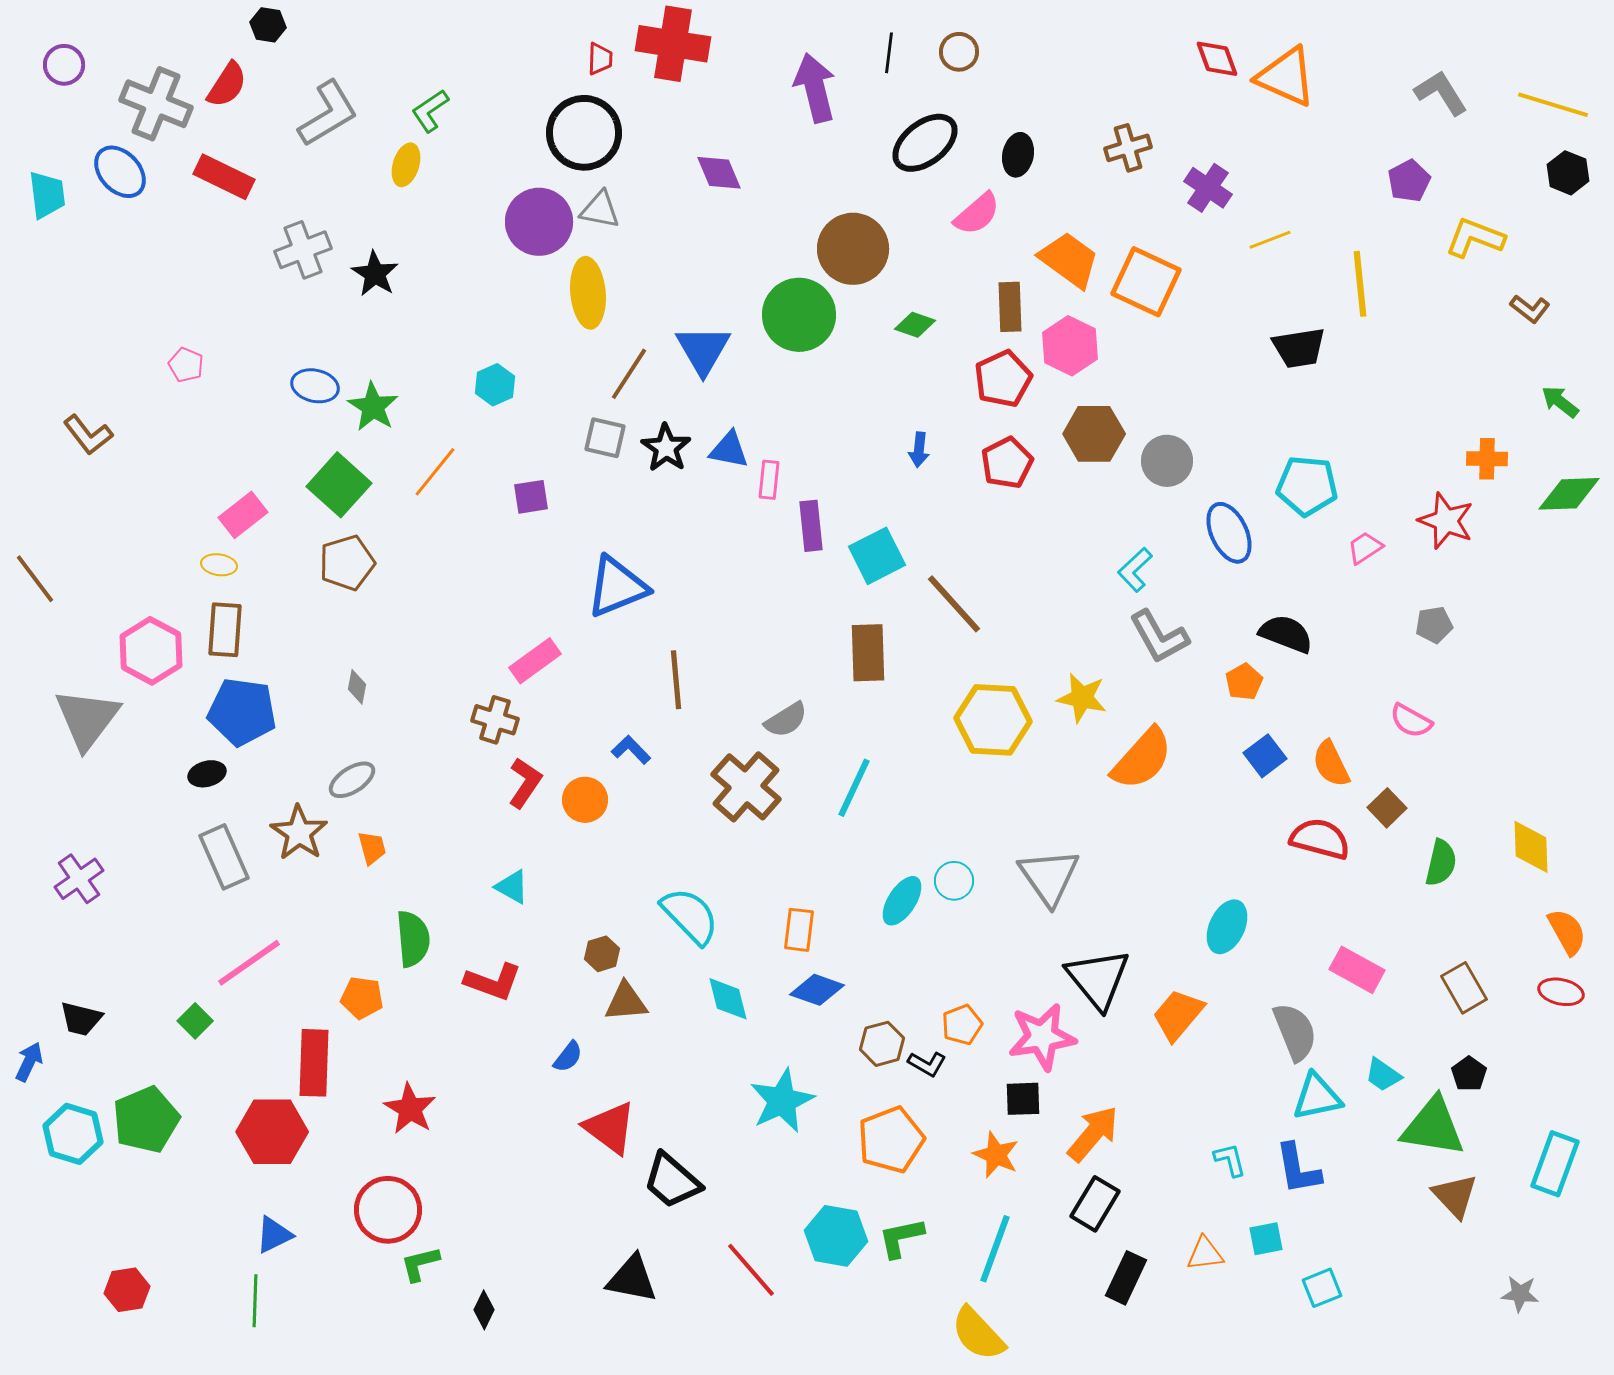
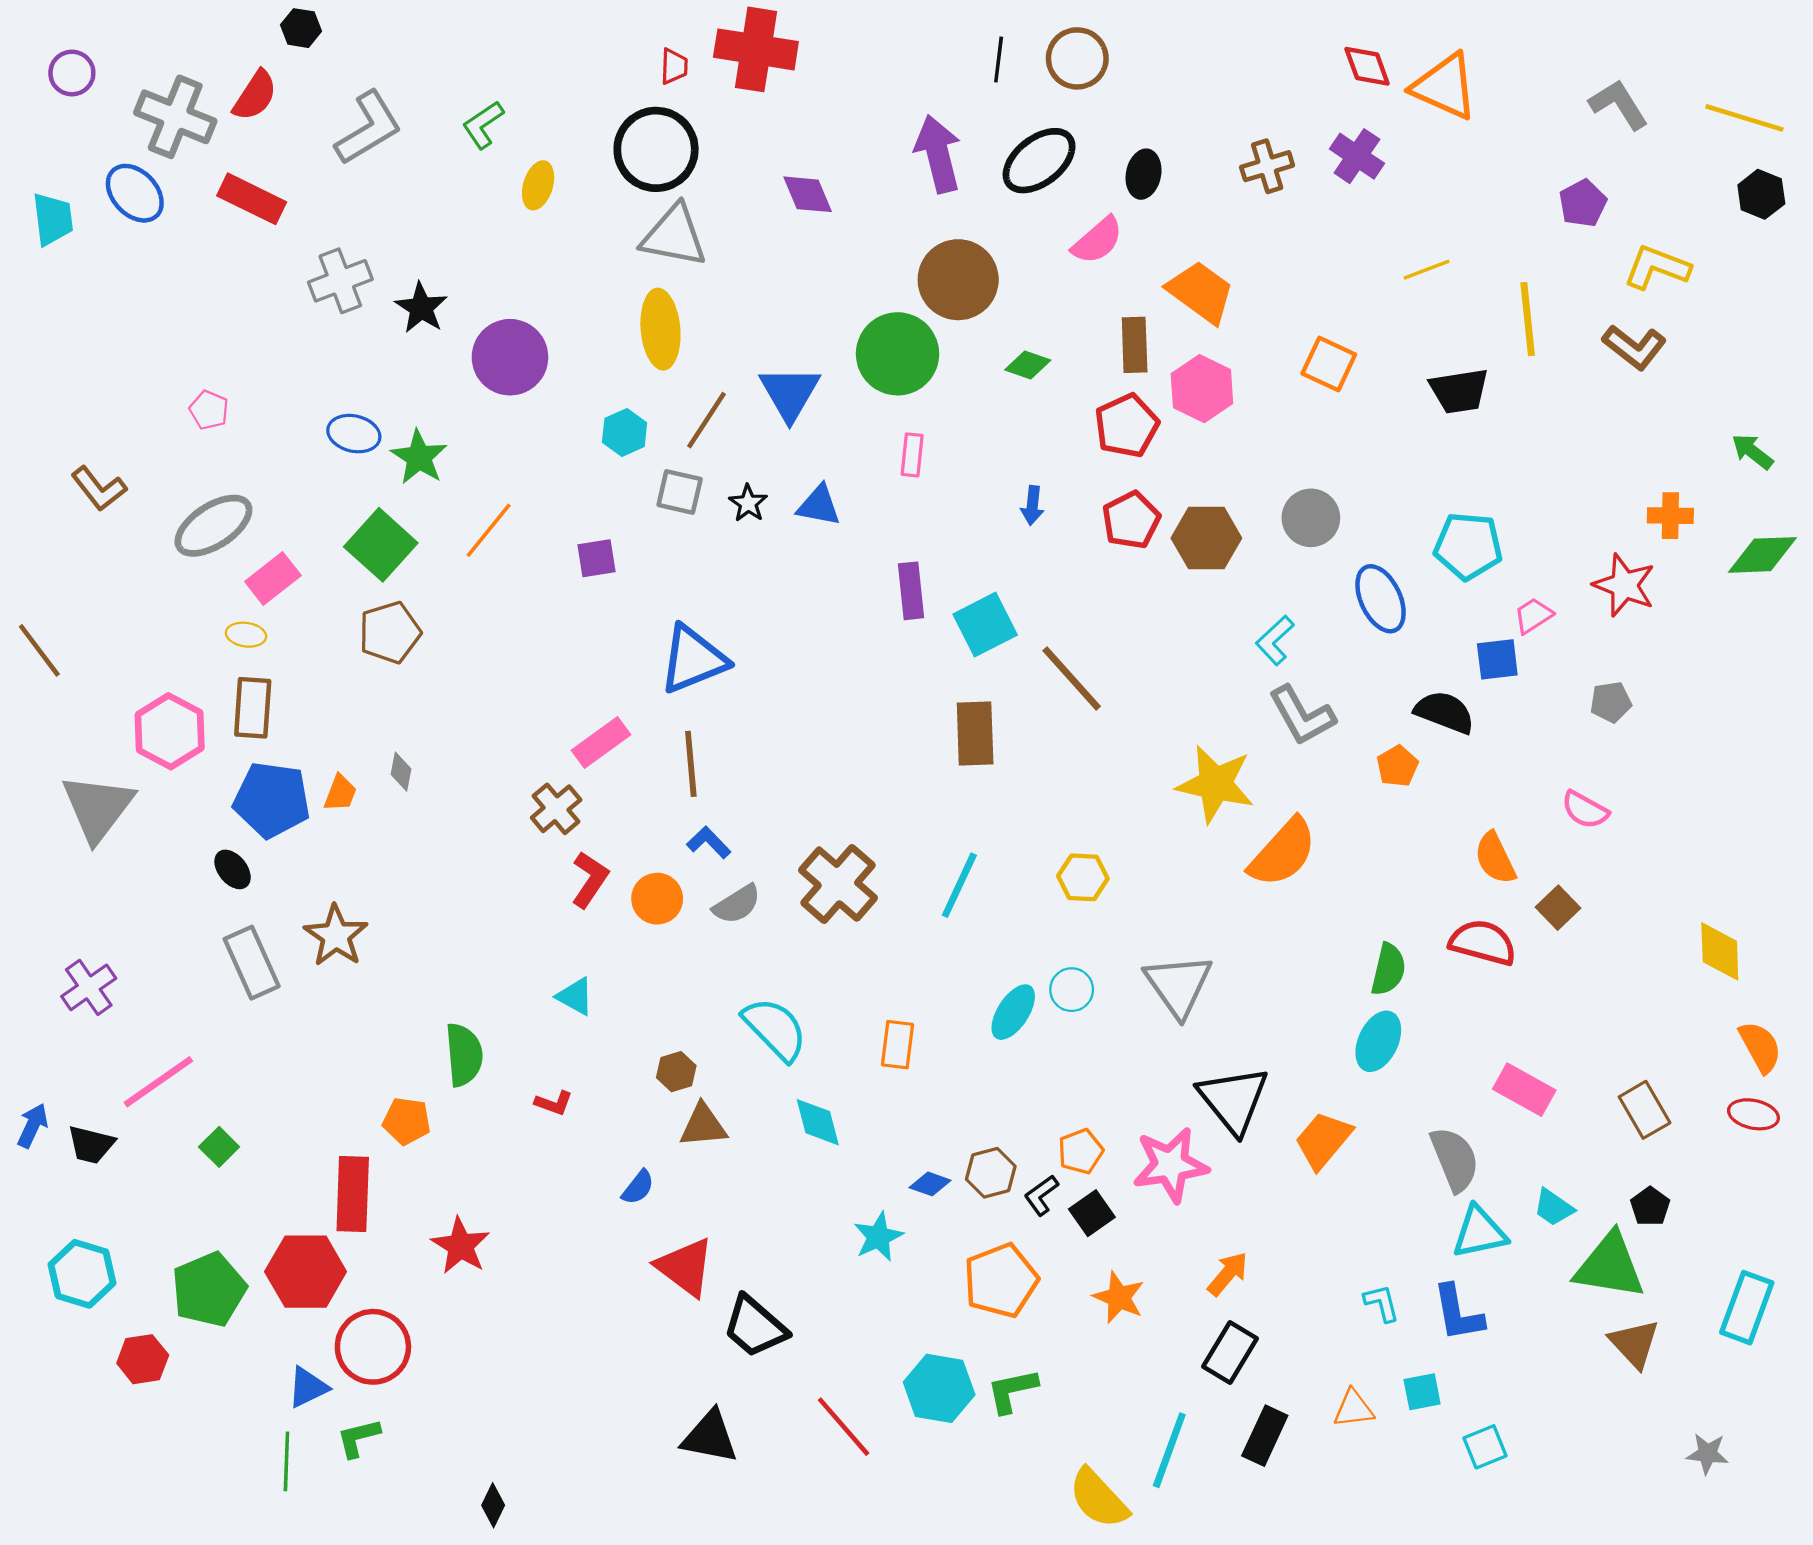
brown circle: (959, 52) -> (1077, 58), size x1.4
purple arrow: (815, 88) -> (938, 154), moved
yellow ellipse: (406, 165) -> (538, 185), moved
purple cross: (1208, 188) -> (1357, 156), moved
gray triangle: (600, 210) -> (674, 236), size x1.5
purple circle: (539, 222) -> (510, 357), moved
orange square: (1146, 282) -> (1329, 364), moved, size x0.7
brown L-shape: (1530, 309) -> (1634, 347), moved, size x1.4
cyan hexagon: (495, 385) -> (625, 432), moved
brown hexagon: (1094, 434) -> (1206, 538), moved
black star: (666, 448) -> (748, 503), size x0.7
pink rectangle: (769, 480) -> (912, 455), moved
brown line: (676, 680) -> (691, 764), moved
yellow star: (1082, 698) -> (1215, 784), size x1.4
brown cross: (495, 720) -> (556, 809), turned 33
gray semicircle: (786, 720) -> (737, 904), moved
yellow hexagon: (993, 720) -> (1083, 877), moved, size x0.6
blue square: (1265, 756) -> (1497, 659), moved, turned 30
black ellipse: (207, 774) -> (233, 869), turned 66
gray ellipse: (352, 780) -> (213, 526), moved, size x1.5
orange trapezoid: (372, 848) -> (340, 793), moved, turned 36
green semicircle: (1441, 863) -> (1388, 969), moved
pink line: (249, 963) -> (158, 1082), moved
red L-shape: (493, 982) -> (554, 1103), size x0.6
blue diamond: (817, 990) -> (930, 1184), moved, size x0.7
blue arrow: (29, 1062) -> (33, 1126), moved
black L-shape: (927, 1064) -> (1041, 1195), turned 114
black square: (1023, 1099) -> (1092, 1213), moved, turned -33
cyan star: (782, 1101) -> (878, 1237), size x0.7
green pentagon: (146, 1120) -> (209, 1290), moved
orange arrow: (1093, 1134) -> (1228, 1274), size x0.7
red circle: (388, 1210) -> (373, 1347), moved
cyan line: (995, 1249) -> (1169, 1450), moved
green L-shape: (420, 1264) -> (358, 1438), moved
red hexagon: (127, 1290) -> (143, 1359), moved
black diamond: (484, 1310) -> (493, 1505), moved

